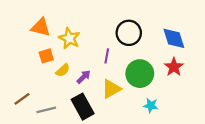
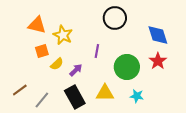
black circle: (129, 33) -> (115, 18), moved
yellow triangle: (111, 89) -> (105, 93), moved, turned 30
gray line: (46, 110) -> (42, 100), turned -36

